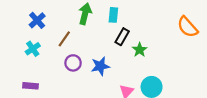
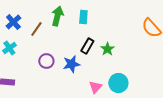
black rectangle: (122, 37) -> (87, 46), moved
brown line: (64, 39) -> (36, 29), moved

